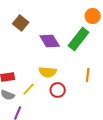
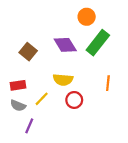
orange circle: (93, 16) -> (87, 17), moved
brown square: (21, 23) -> (28, 52), moved

